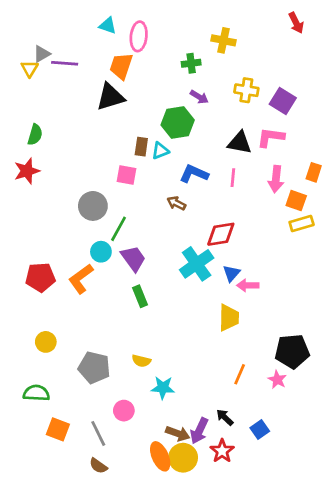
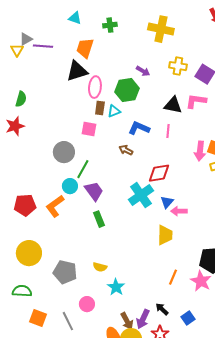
pink ellipse: (139, 36) -> (95, 87), moved
yellow cross: (223, 40) -> (161, 29), size x1.4
green cross: (191, 63) -> (110, 25), moved
pink arrow: (276, 179) -> (200, 151), moved
yellow circle: (46, 342) -> (29, 253), size x1.6
pink star: (277, 380) -> (201, 281), size x1.5
cyan star: (163, 388) -> (116, 287), turned 30
brown arrow: (178, 433) -> (127, 321), turned 42

